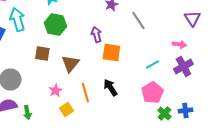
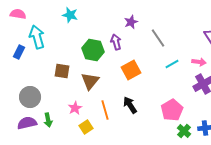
green hexagon: (55, 24) -> (93, 50), moved
purple arrow: (96, 34) -> (116, 42), moved
orange square: (111, 52) -> (131, 70), turned -36
cyan line: (152, 64) -> (172, 64), moved
green arrow: (27, 112) -> (48, 120), moved

